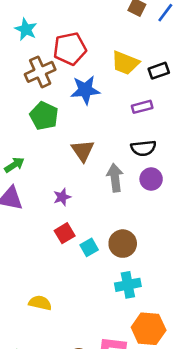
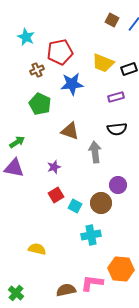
brown cross: (40, 72) -> (37, 70), size x0.6
brown triangle: (83, 151) -> (70, 131), turned -36
purple circle: (151, 179) -> (118, 185), moved
cyan square: (89, 247) -> (75, 206), turned -32
cyan cross: (128, 285) -> (91, 235), moved

